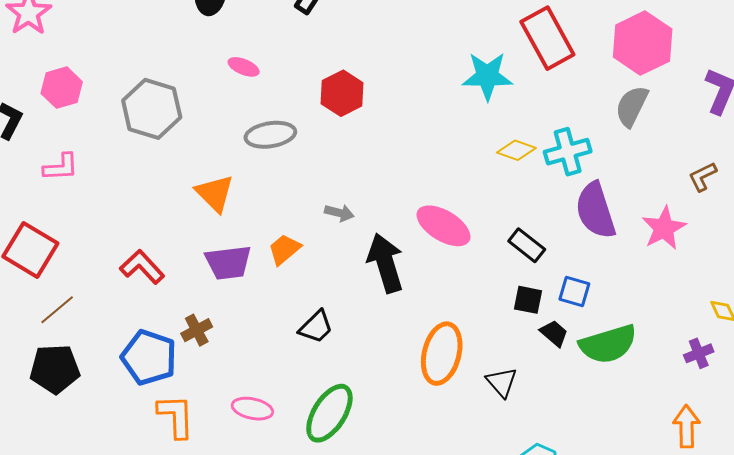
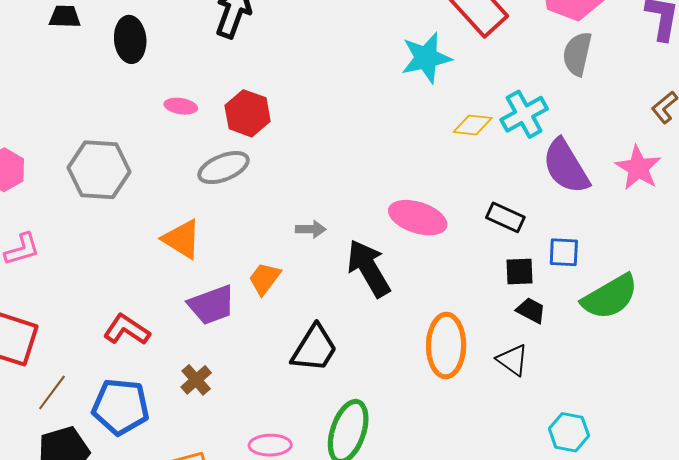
red hexagon: (342, 93) -> (248, 113), moved
black trapezoid: (316, 327) -> (314, 348), size x1.4
black trapezoid: (554, 333) -> (531, 311), moved
blue pentagon: (149, 357) -> (121, 407), moved

